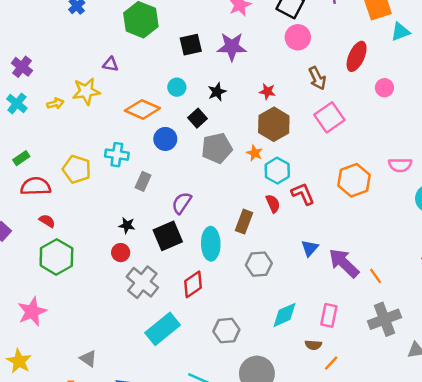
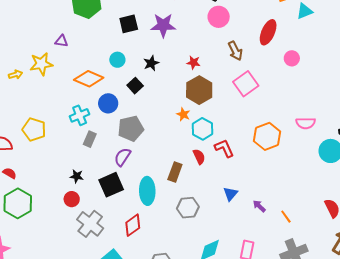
gray pentagon: (217, 148) -> (131, 129), moved
cyan cross: (117, 155) -> (80, 115), moved, turned -30
purple arrow: (344, 263) -> (259, 206), size x0.5

